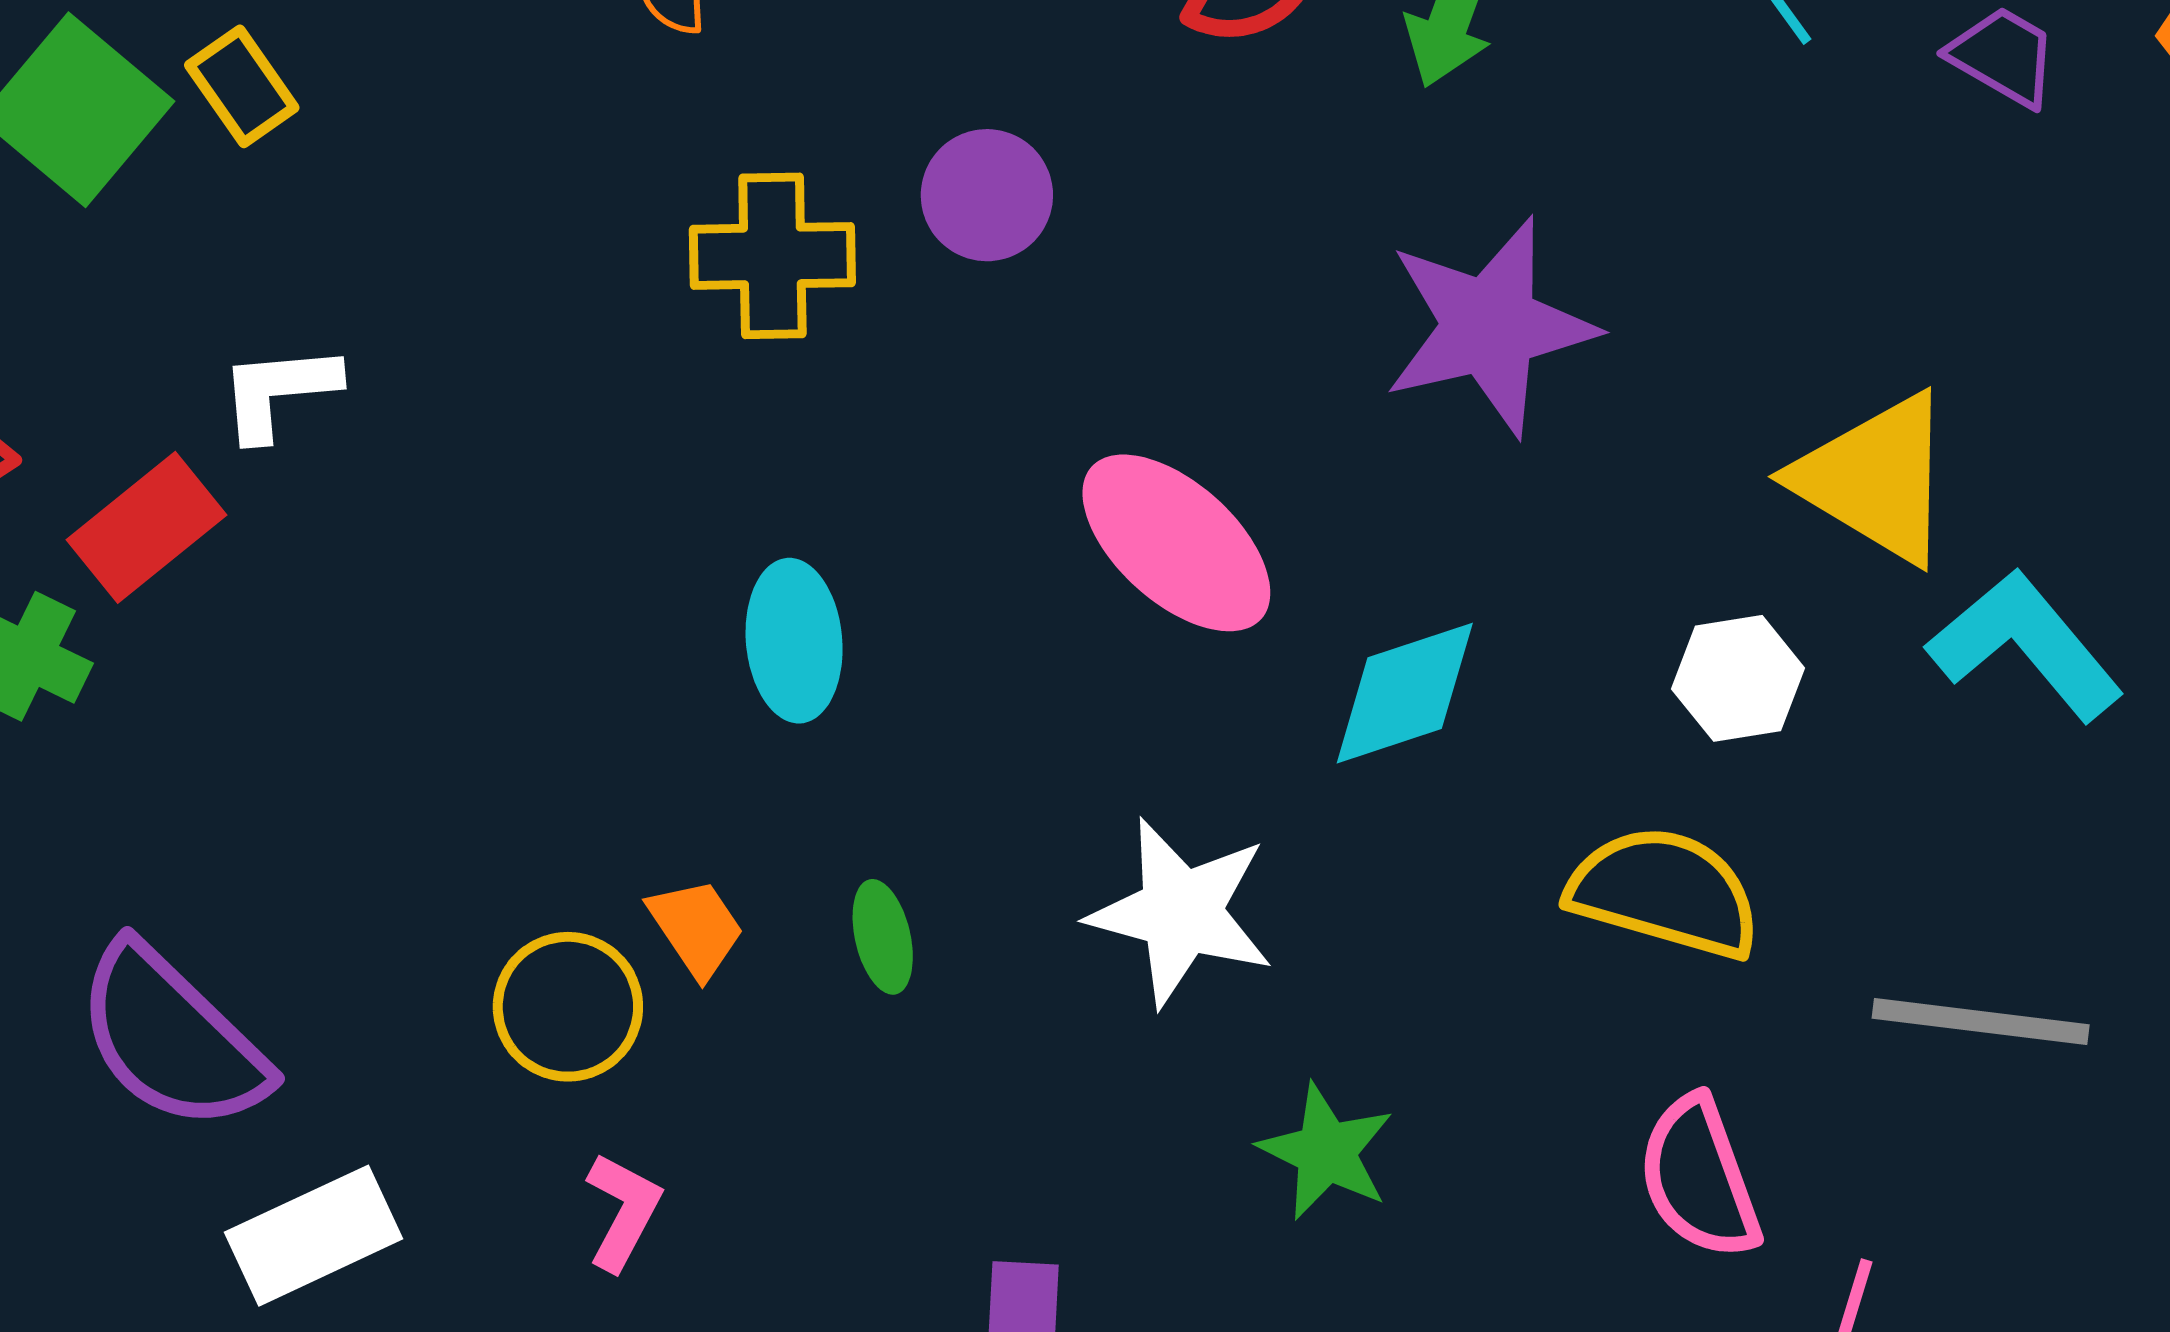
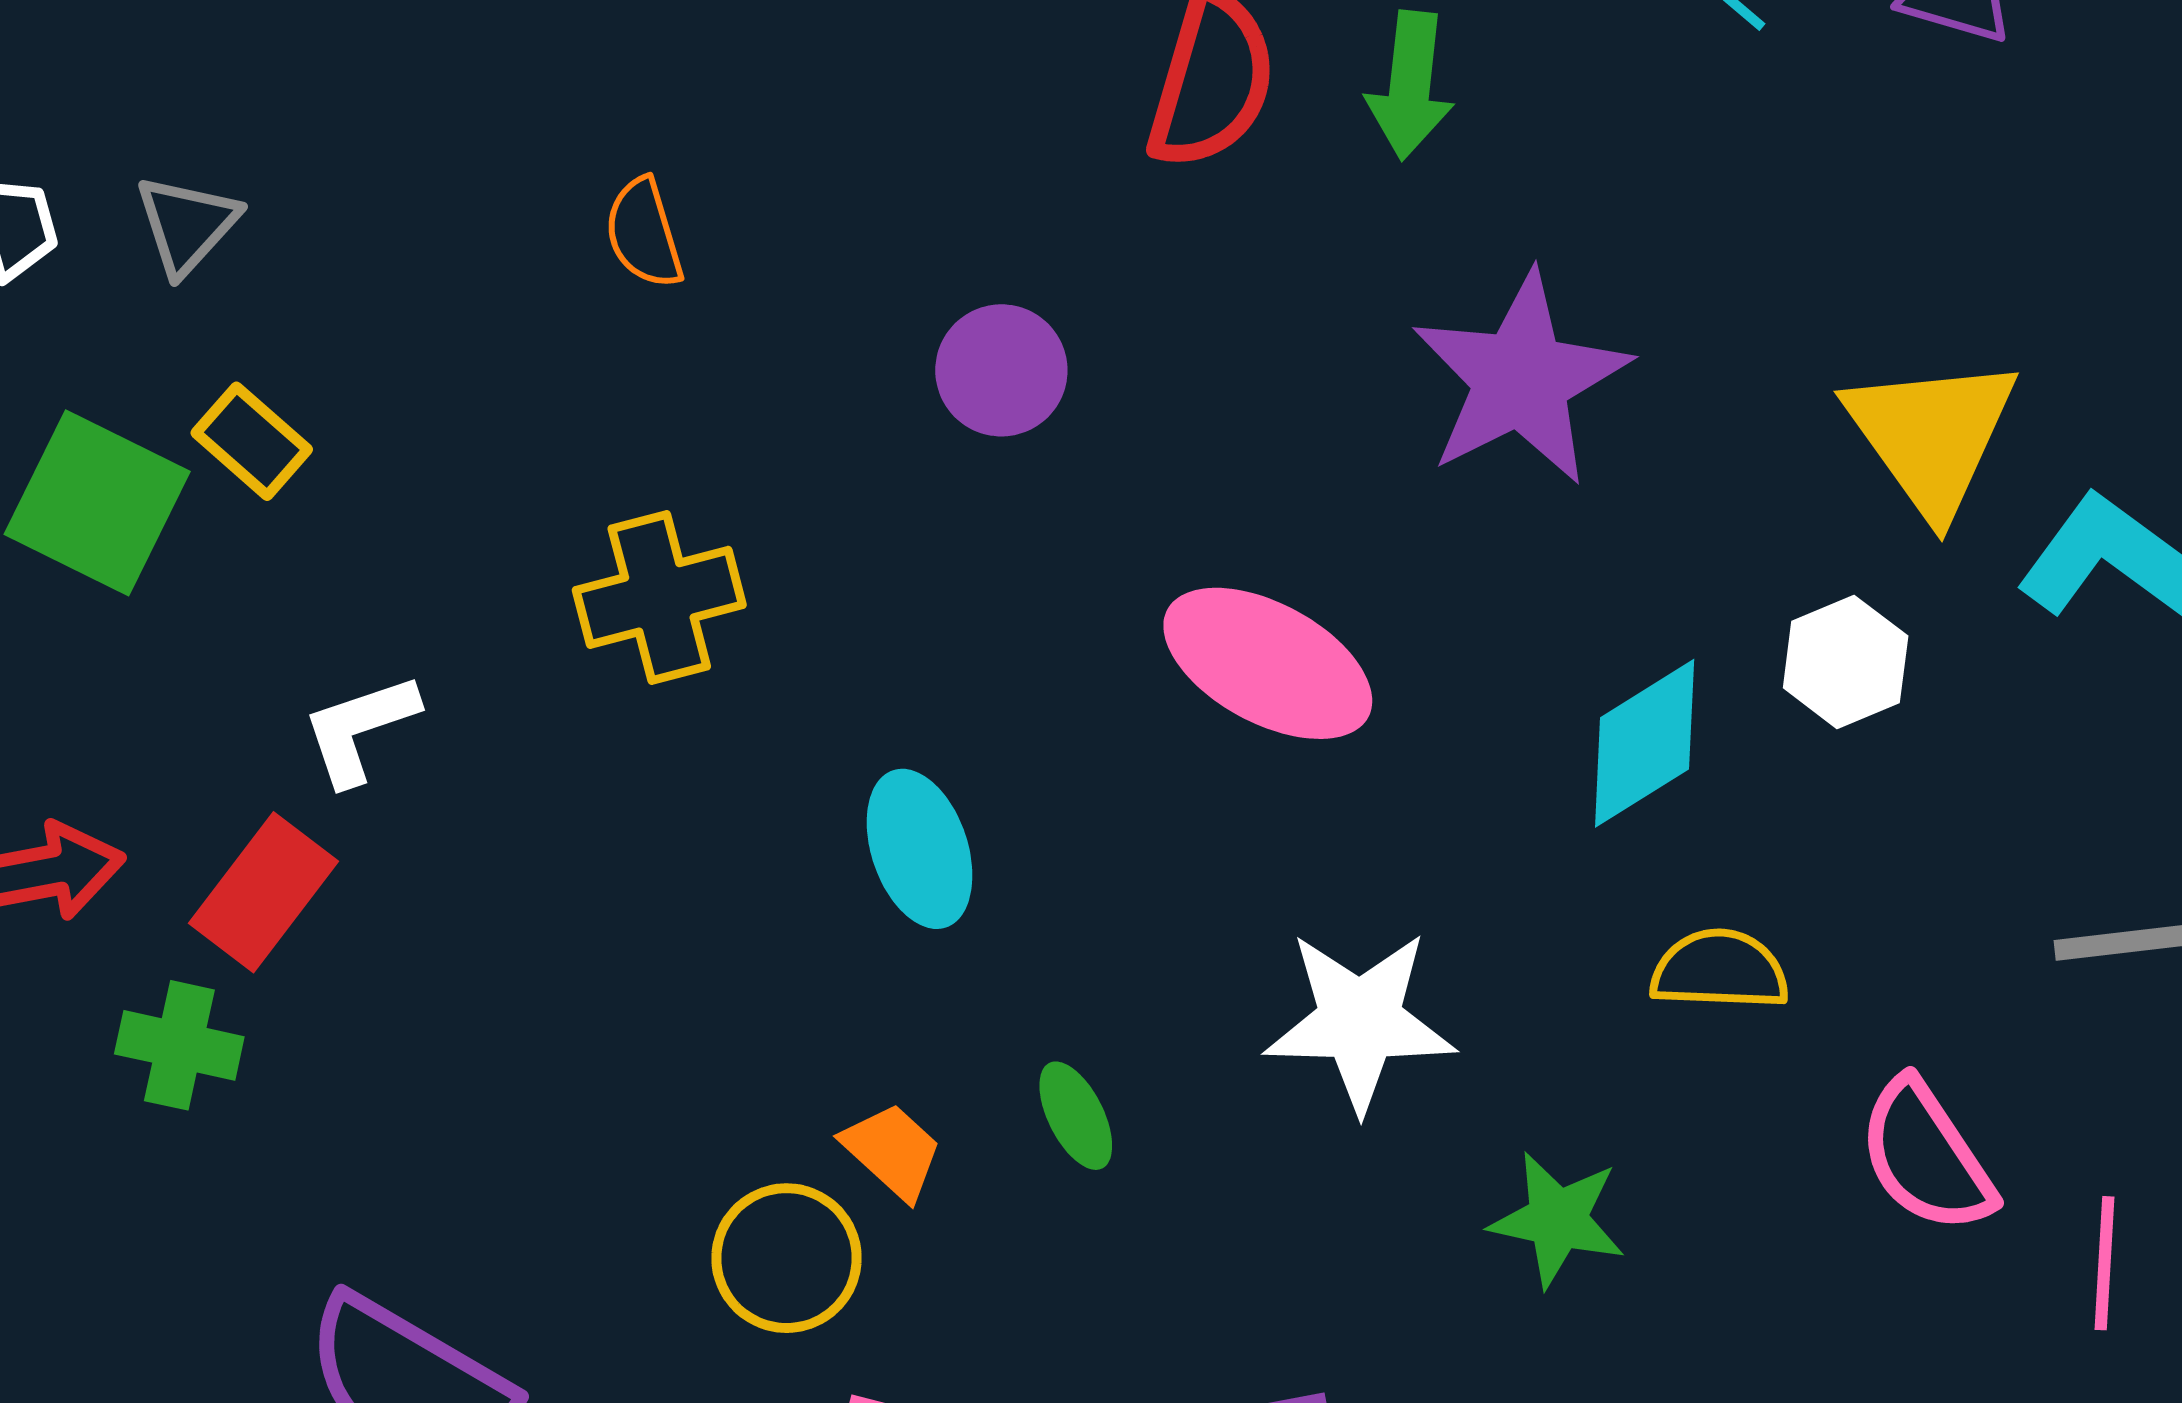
yellow cross: (772, 256) -> (659, 597), moved
yellow triangle: (1875, 479) -> (1931, 435), turned 37
cyan diamond: (1405, 693) -> (1645, 743), moved
yellow semicircle: (1665, 892) -> (1719, 970), moved, size x0.7

